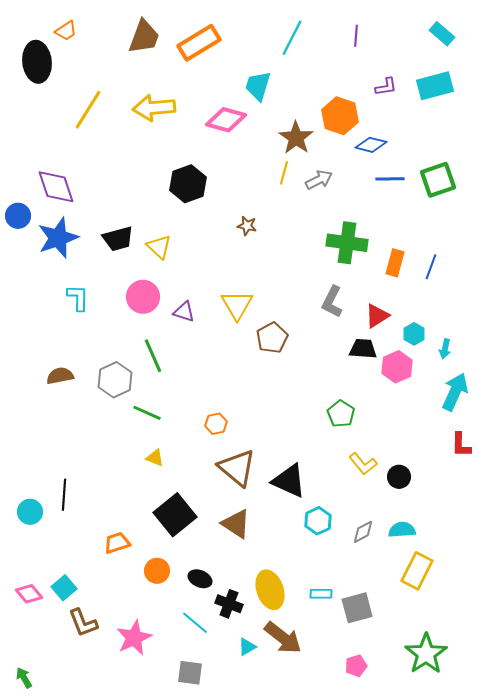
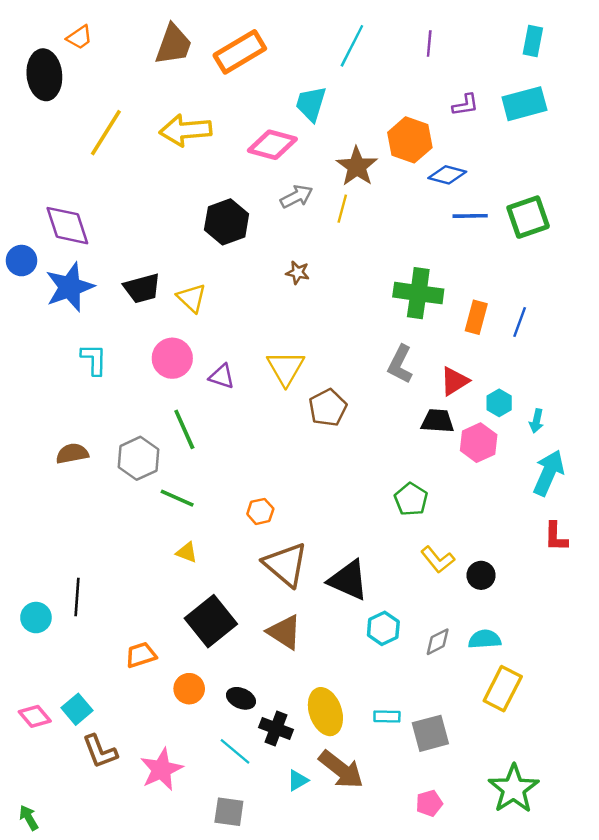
cyan rectangle: (442, 34) -> (533, 41), turned 60
gray arrow: (319, 180) -> (296, 197), moved

